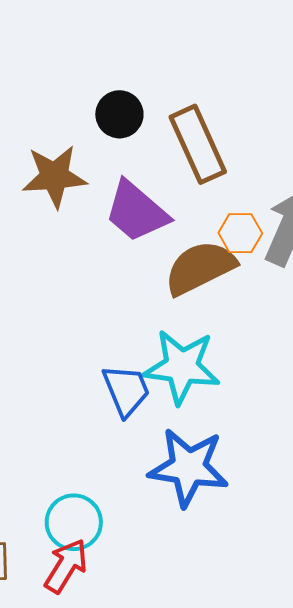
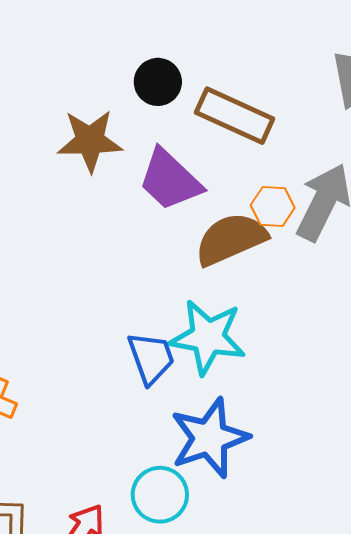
brown rectangle: (198, 144) -> (235, 116), turned -44
blue star: (188, 467) -> (209, 438), turned -30
cyan circle: (74, 522) -> (160, 495), moved

